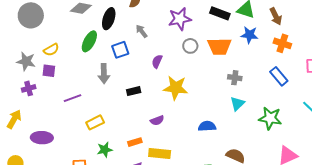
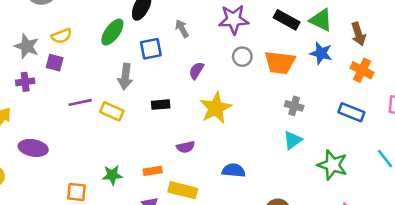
blue rectangle: (279, 76) -> (351, 112), turned -36
yellow star: (176, 88) -> (216, 108), turned 30
yellow rectangle: (95, 122) -> (112, 111), moved, turned 42
blue semicircle: (207, 126) -> (234, 170), moved

